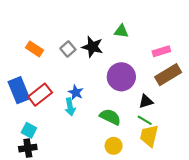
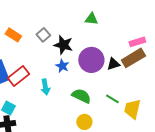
black star: (92, 47) -> (63, 45), moved
pink rectangle: (161, 51) -> (137, 42), moved
blue star: (76, 92) -> (62, 66), moved
black triangle: (146, 101) -> (113, 64), moved
yellow trapezoid: (149, 136) -> (132, 109), moved

